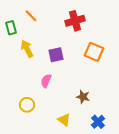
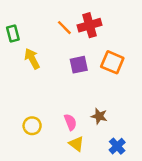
orange line: (31, 16) -> (64, 28), moved
purple square: (56, 55) -> (79, 65), moved
pink semicircle: (46, 81) -> (70, 122), moved, turned 136

